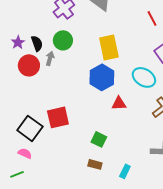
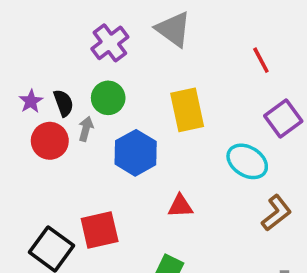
blue hexagon: (102, 77) -> (136, 153), moved
red triangle: (119, 103) -> (180, 206), moved

